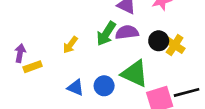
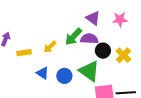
black circle: (159, 41) -> (103, 51), moved
yellow arrow: (70, 45) -> (50, 47), moved
yellow rectangle: (33, 67) -> (24, 53), moved

